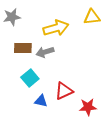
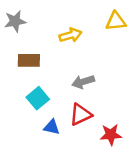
yellow arrow: (56, 28) -> (71, 35), size x0.7
gray arrow: (45, 52) -> (83, 82), moved

